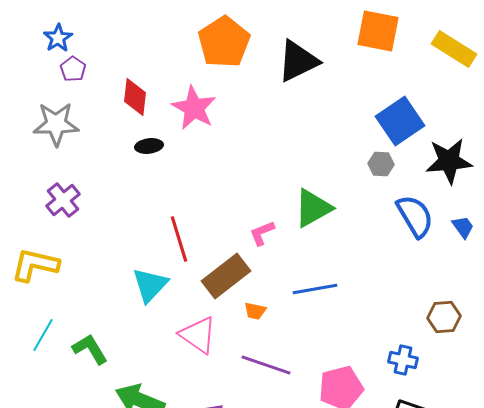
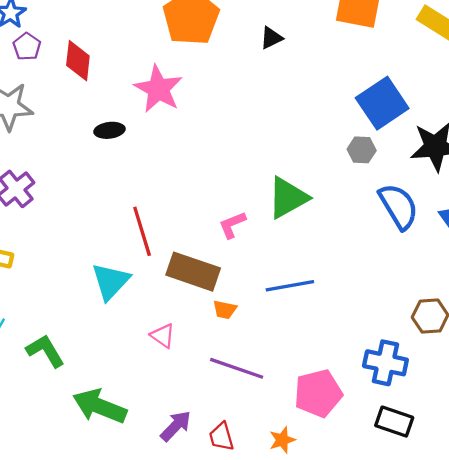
black triangle: (298, 61) -> (271, 38), size x0.5
red diamond: (135, 97) -> (78, 61), moved
brown rectangle: (226, 276) -> (193, 272), turned 57
pink triangle: (198, 335) -> (163, 336), size x0.6
blue cross: (403, 360) -> (385, 363), size x1.4

